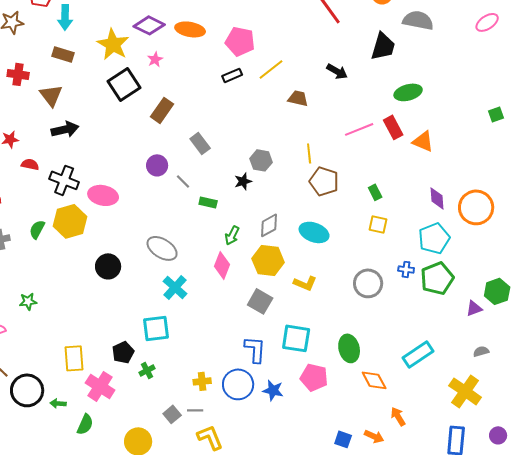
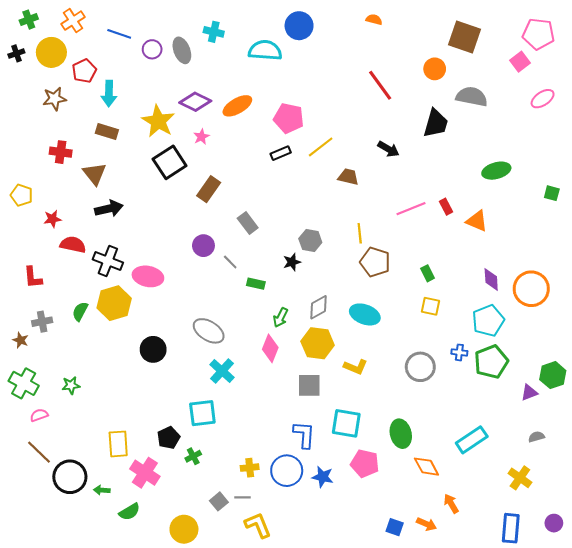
orange ellipse: (190, 29) -> (237, 106), turned -40
green ellipse: (408, 92) -> (496, 171), moved
green square: (496, 114) -> (552, 193), turned 35
red rectangle: (393, 127) -> (446, 207), size x0.7
red semicircle: (30, 164) -> (73, 245), size x1.4
gray square: (260, 301) -> (309, 385), turned -30
yellow cross: (465, 391) -> (520, 478), size x0.7
green semicircle: (85, 424) -> (129, 512), turned 35

